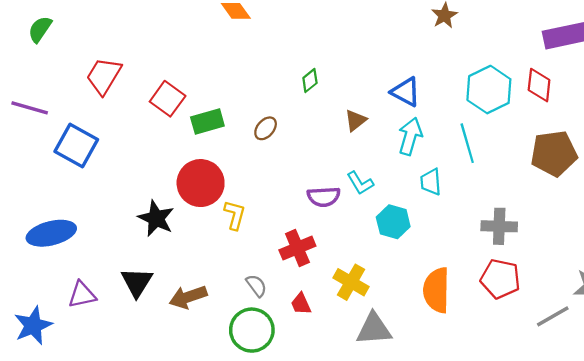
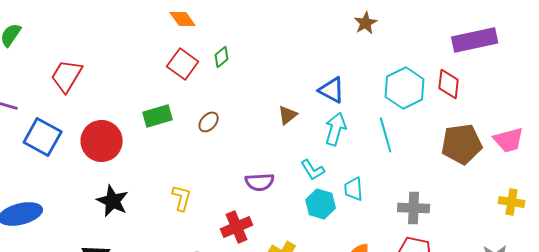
green diamond: (310, 80) -> (222, 57), moved
red square: (168, 99) -> (183, 64), moved
cyan trapezoid: (431, 182) -> (354, 189), moved
red circle: (201, 183) -> (102, 141), moved
cyan L-shape: (360, 183) -> (313, 170), moved

